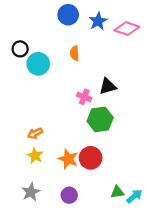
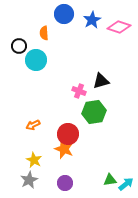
orange semicircle: (75, 53) -> (44, 33), moved
yellow star: (35, 156) -> (34, 160), moved
red circle: (91, 158) -> (68, 134), moved

